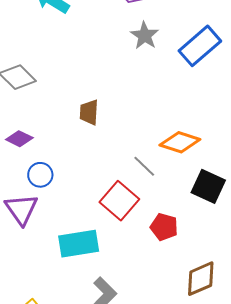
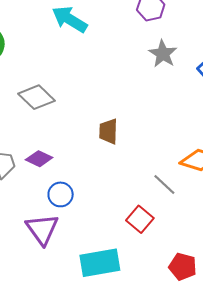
red square: (119, 201) -> (140, 219), size x0.7
red pentagon: (164, 227) -> (183, 267), moved

